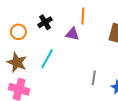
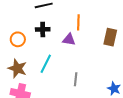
black cross: (45, 22) -> (43, 29), turned 32
gray line: (94, 78) -> (76, 79), moved

